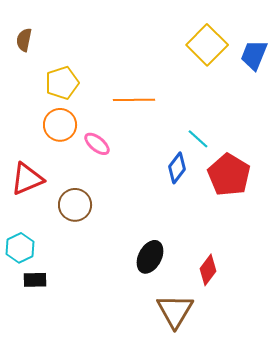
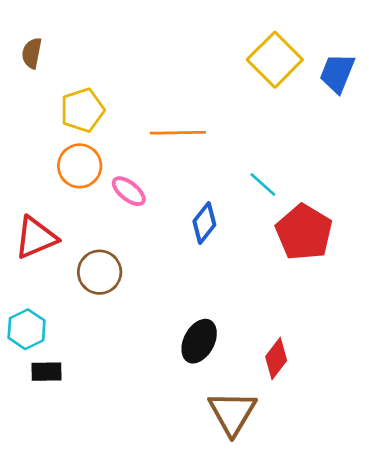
blue diamond: (177, 168) -> (204, 223), moved

